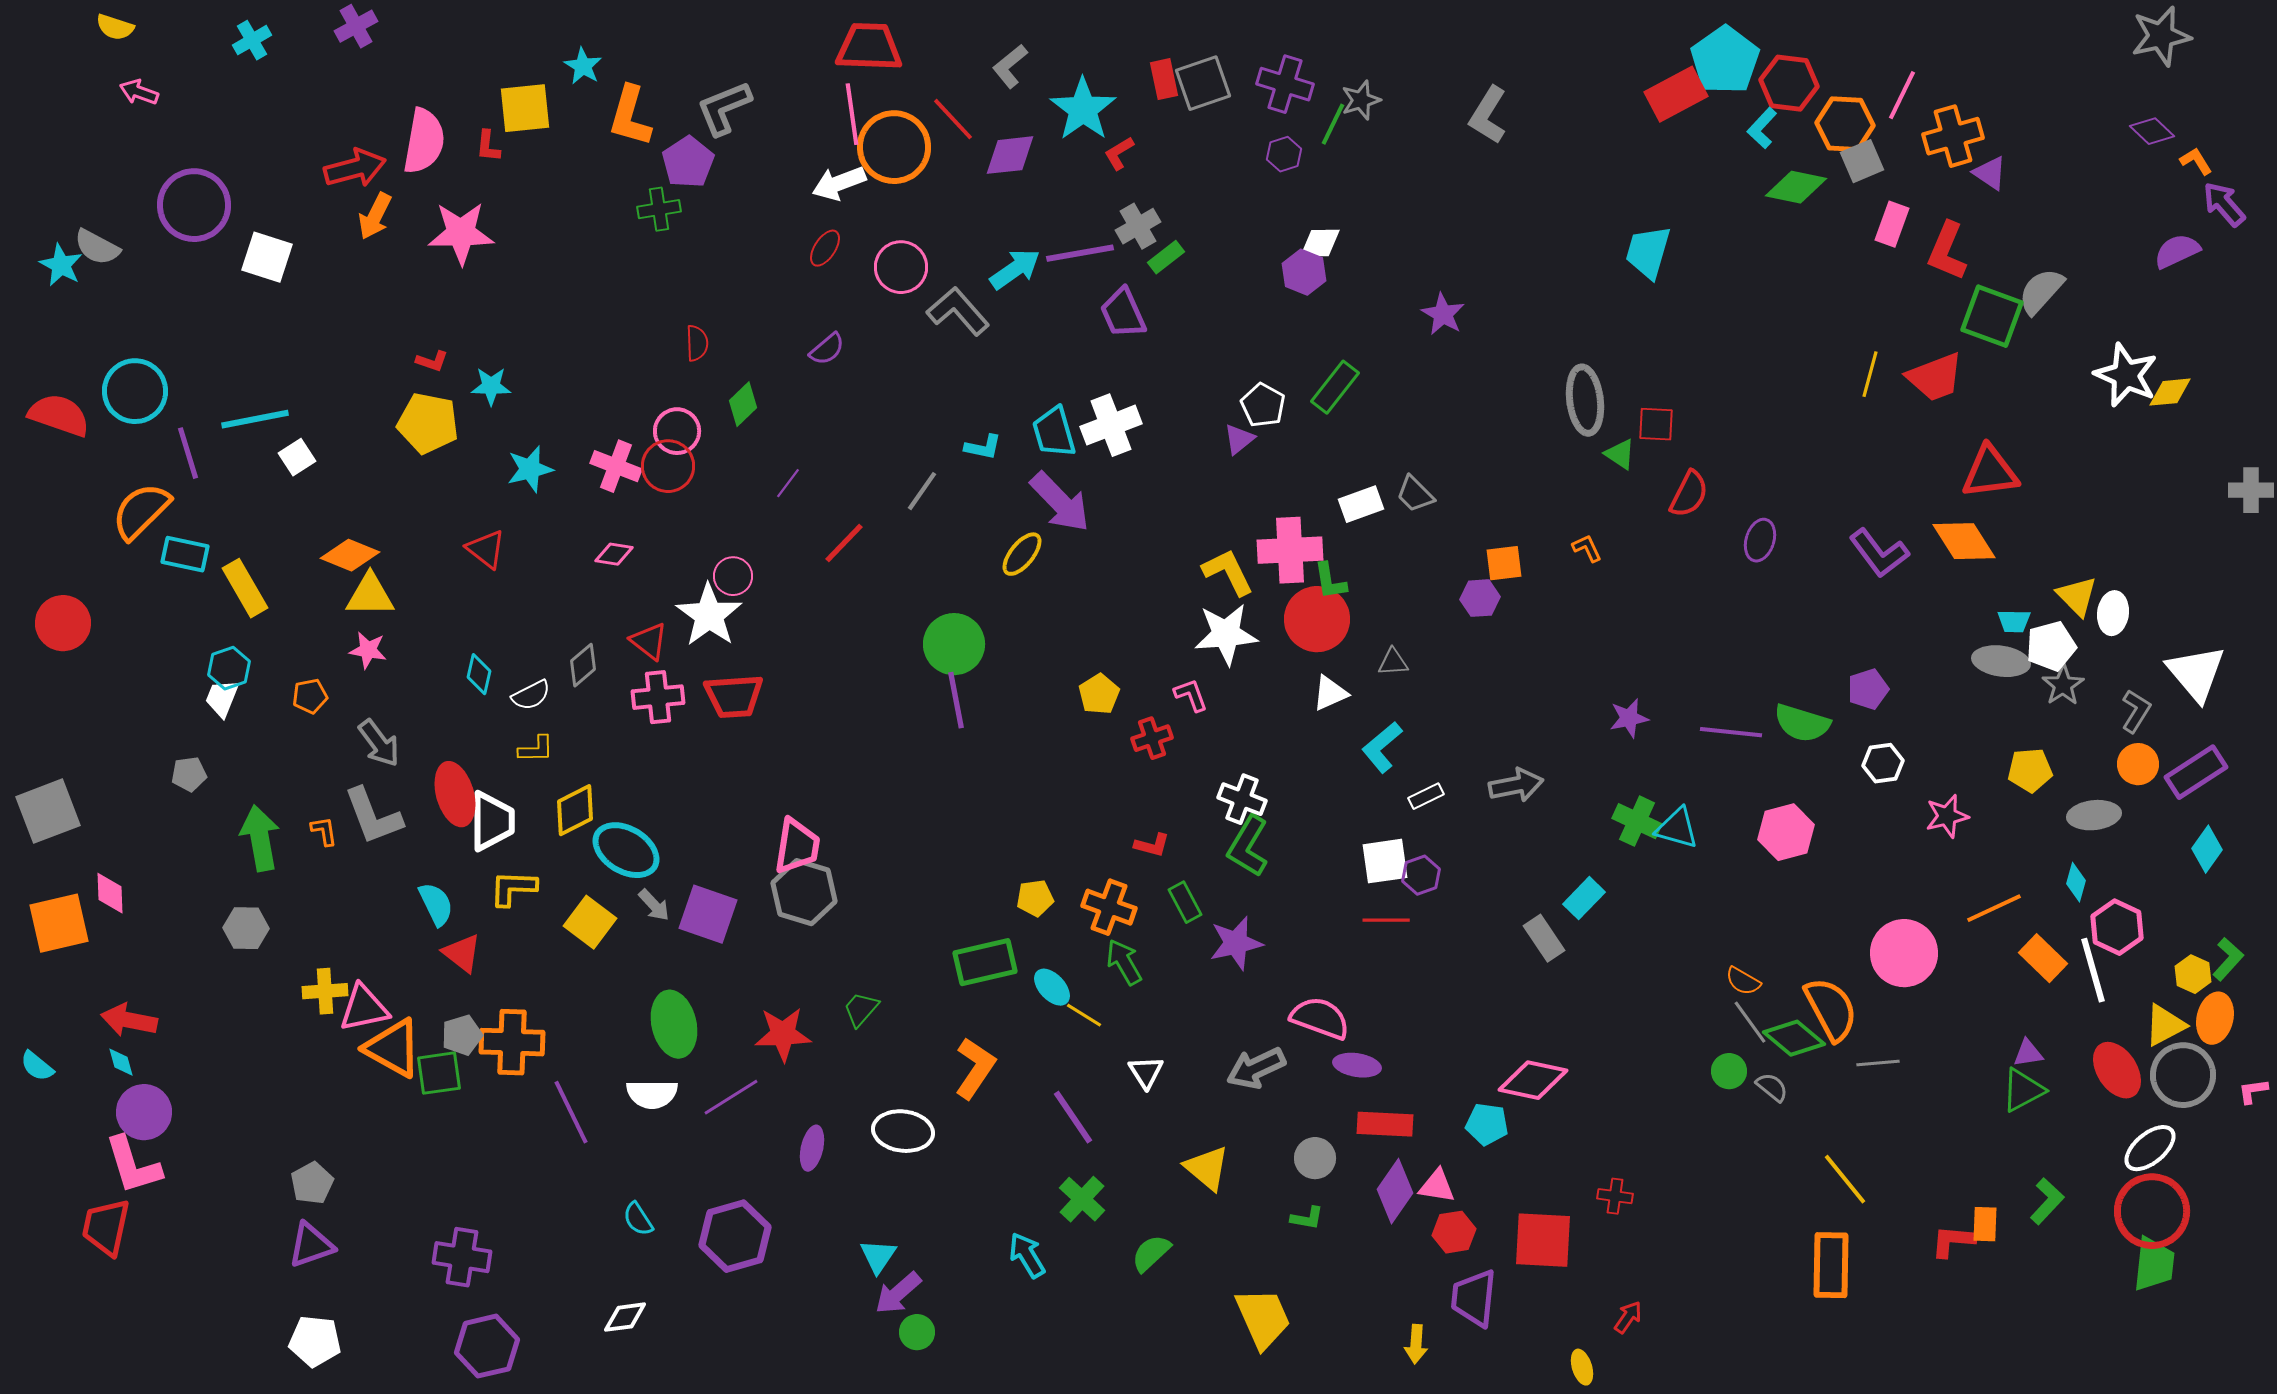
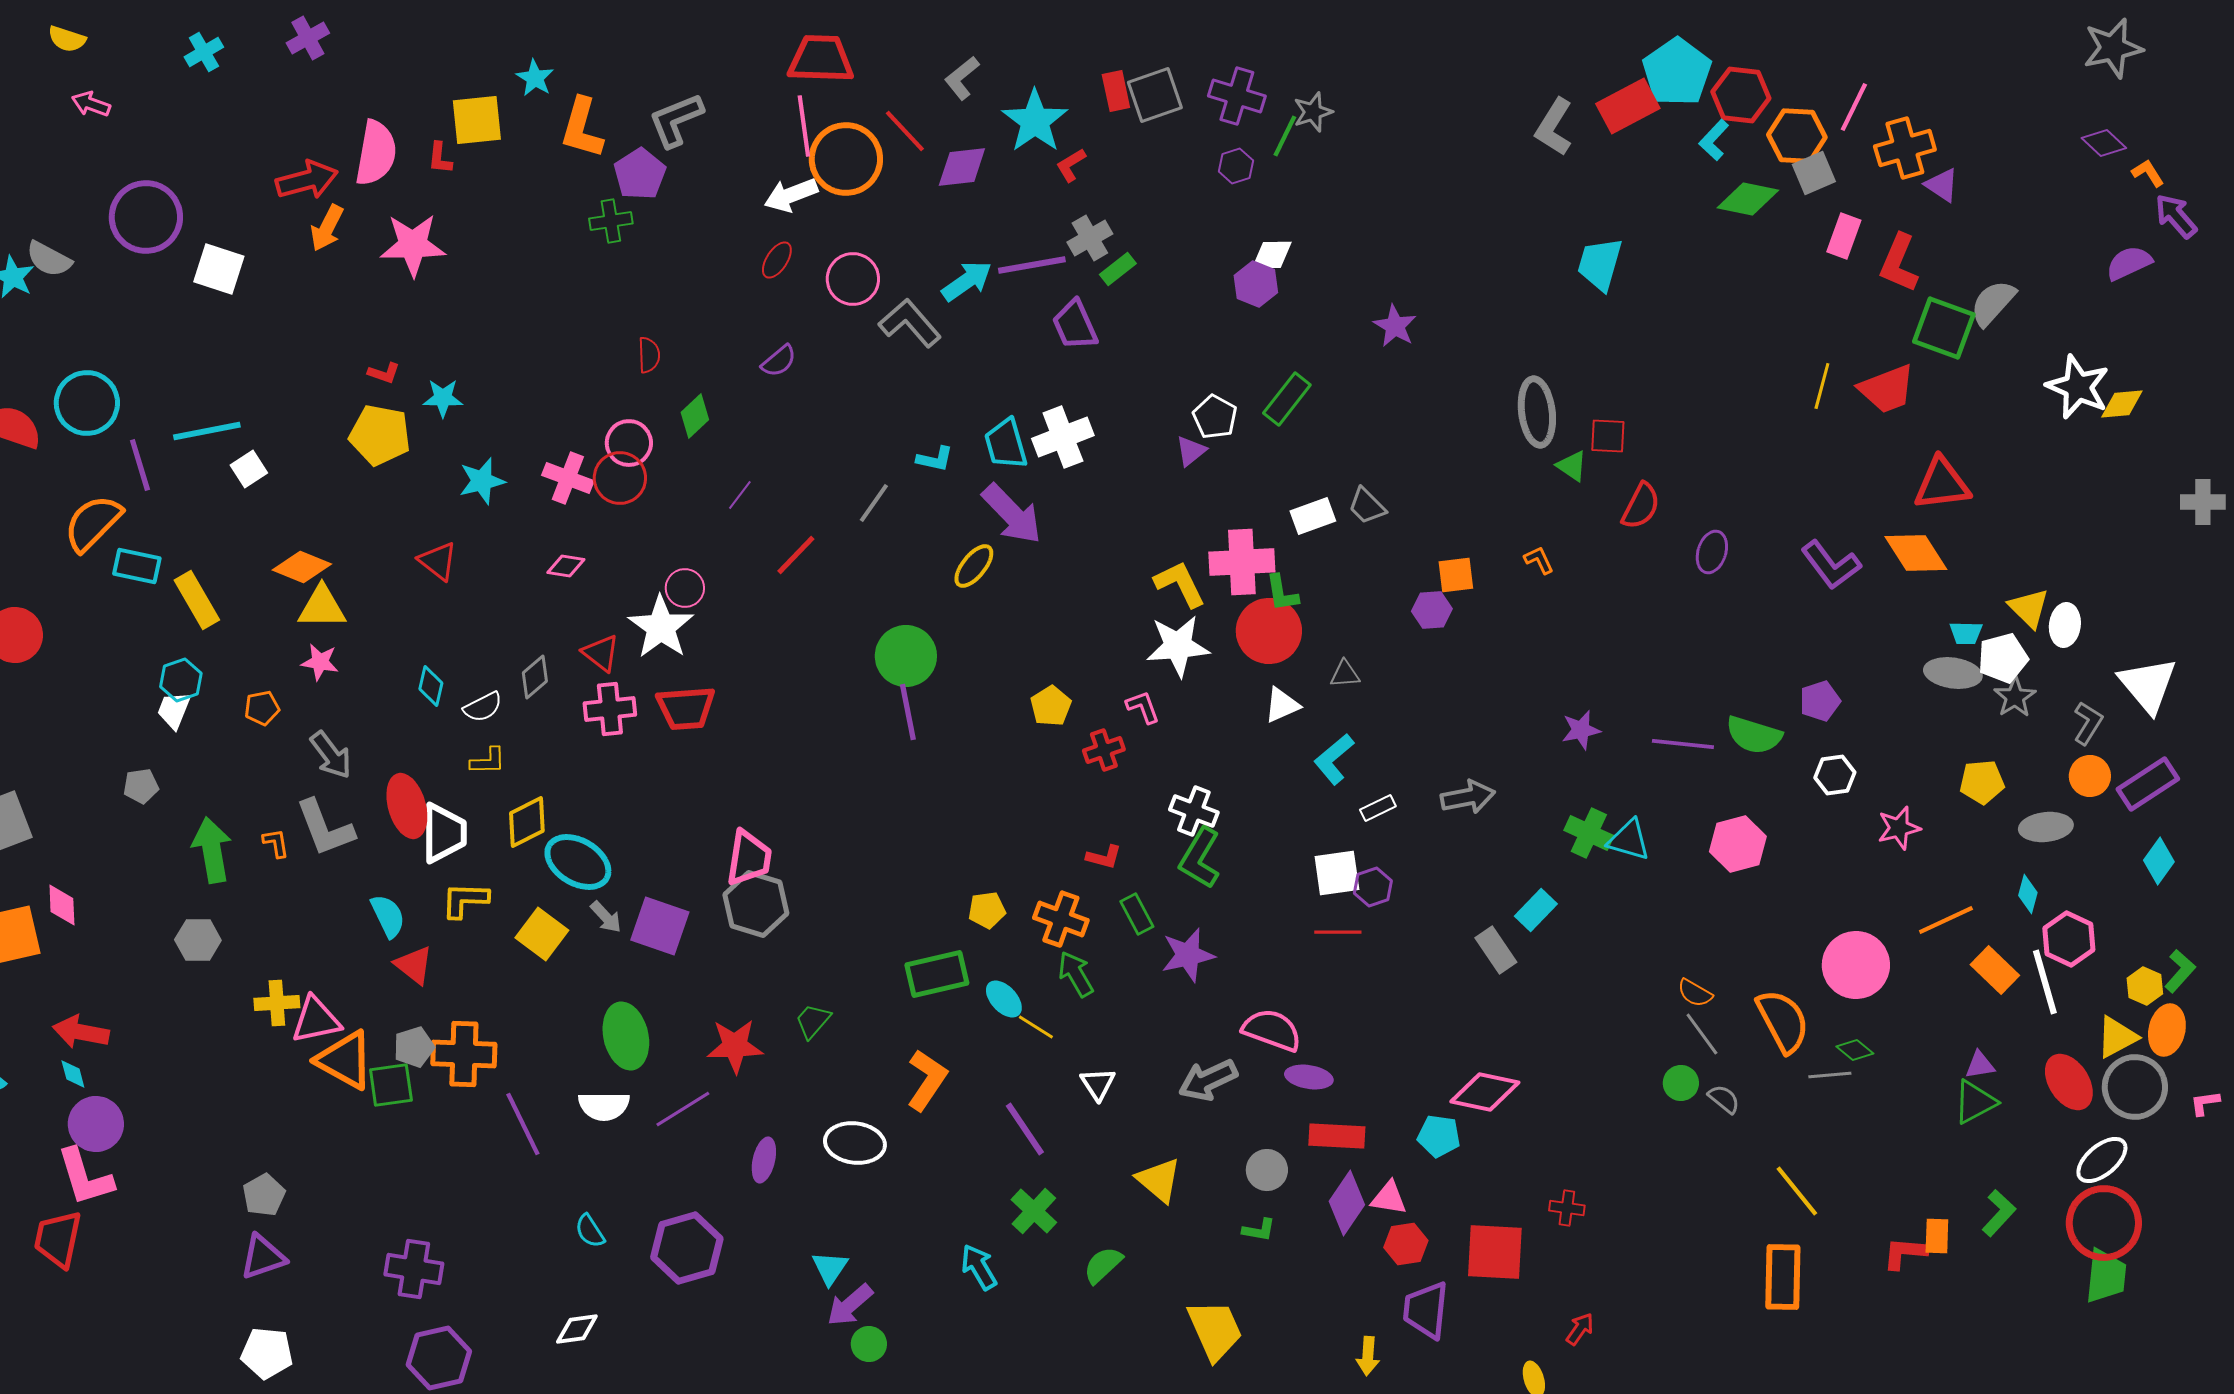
gray L-shape: (1488, 115) -> (1554, 127), moved
green diamond: (1794, 1038) -> (1855, 1050), moved, size x0.6

